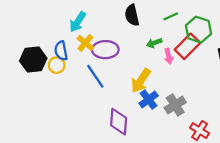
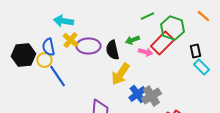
black semicircle: (132, 15) -> (112, 50), moved
cyan arrow: (78, 22) -> (63, 21), turned 66
pink arrow: (169, 56) -> (145, 52), turned -64
blue line: (95, 76) -> (57, 76), moved
blue cross: (149, 99) -> (137, 94), moved

